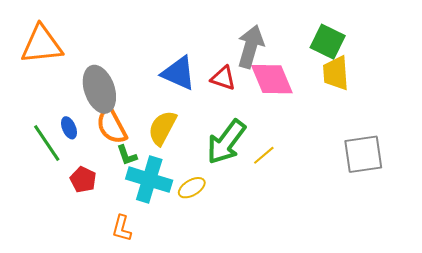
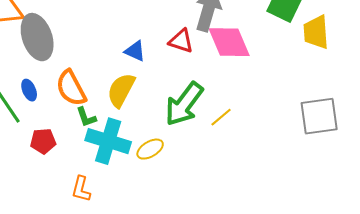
blue triangle: (179, 73) -> (135, 51), moved, size x0.6
yellow trapezoid: (336, 73) -> (316, 32), moved
gray ellipse: (99, 89) -> (37, 37), moved
red pentagon: (83, 180) -> (43, 141), turned -30

